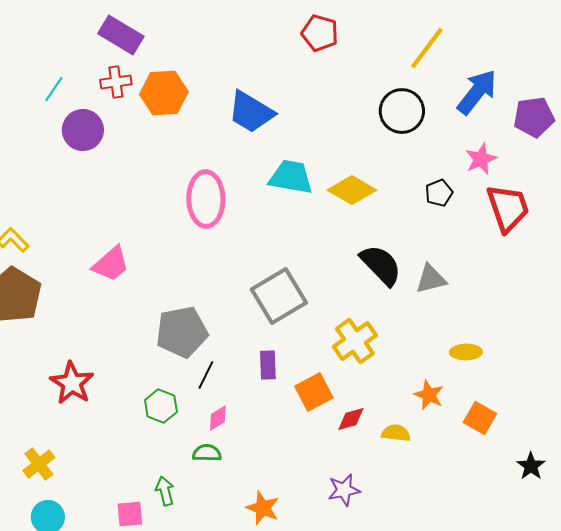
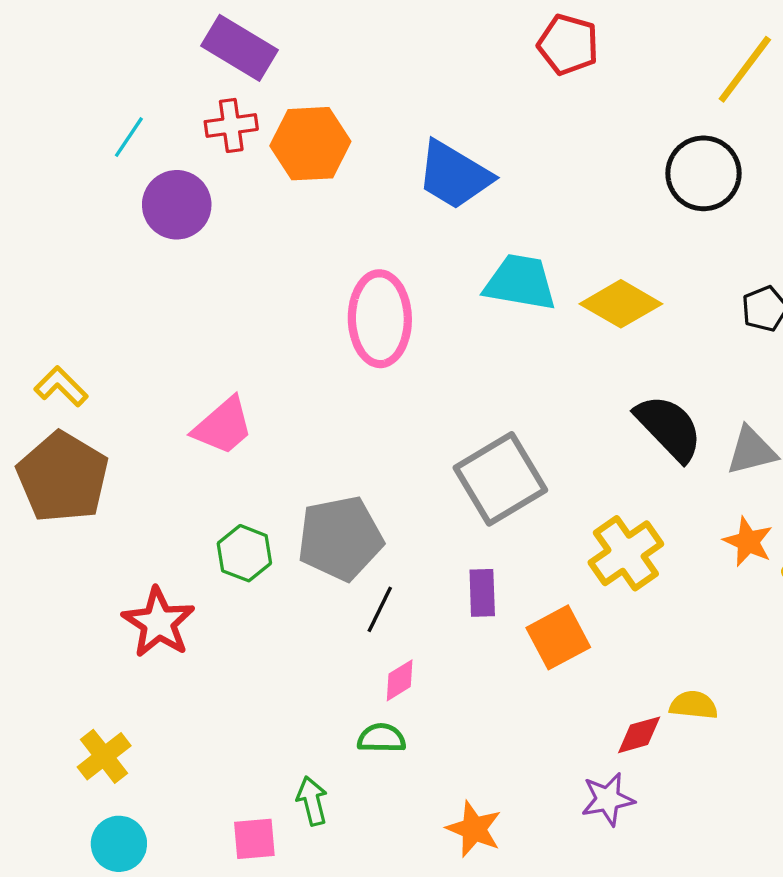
orange star: (429, 395) -> (748, 542), moved
green hexagon: (161, 406) -> (244, 553), moved
red diamond: (351, 419) -> (639, 735), moved

